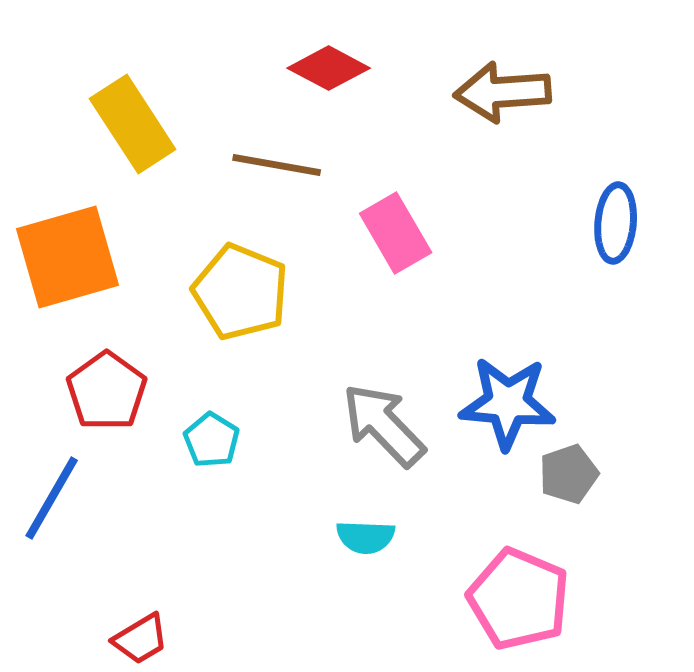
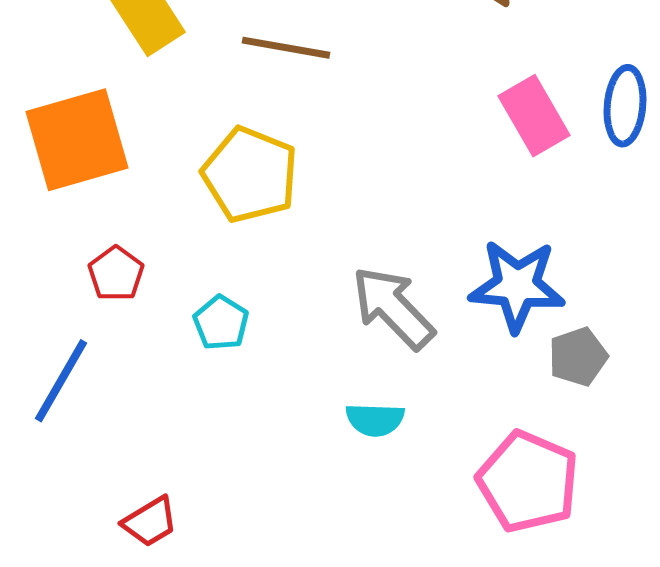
pink rectangle: (396, 233) -> (534, 116), moved
red pentagon: (107, 391) -> (116, 274), size x0.7

